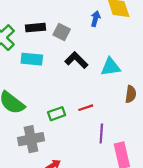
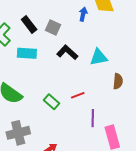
black rectangle: (36, 28) -> (29, 24), turned 60
green rectangle: (57, 114) -> (51, 102), turned 63
gray cross: (31, 139) -> (18, 133), moved

